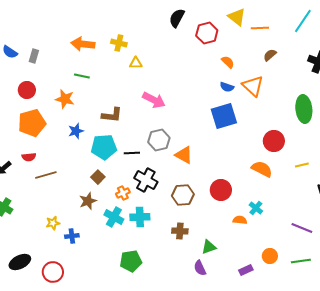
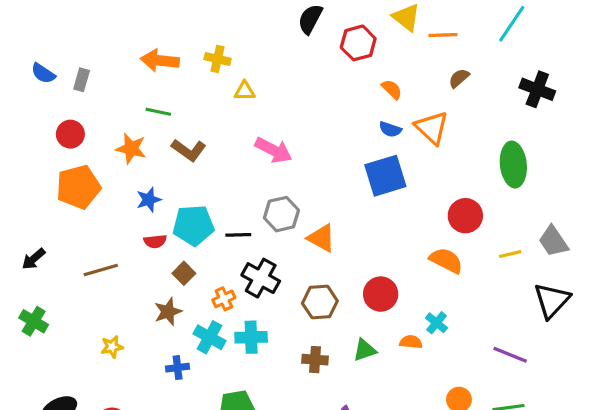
brown L-shape: (112, 115) -> (189, 150), moved, turned 30
red semicircle: (29, 157) -> (155, 241), moved
blue cross: (72, 236) -> (178, 368), moved
green triangle: (209, 247) -> (365, 350), moved

